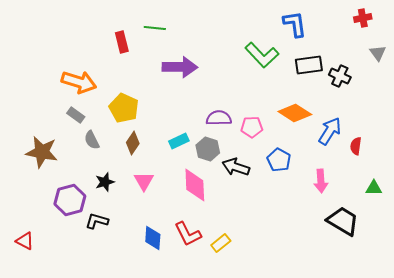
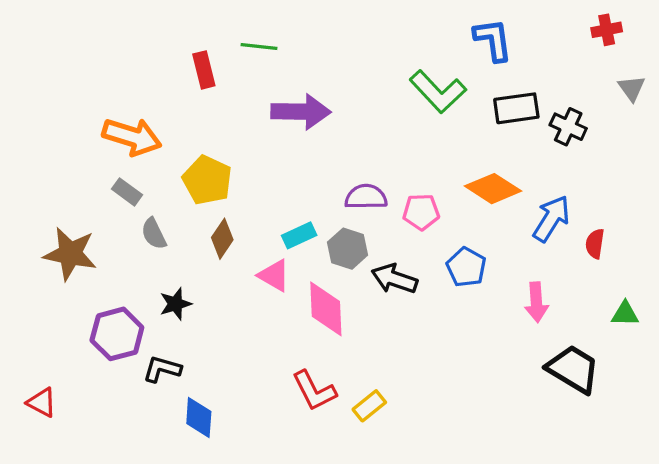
pink triangle: (144, 181) -> (274, 275), moved, turned -30
blue diamond: (153, 238) -> (199, 417), moved

